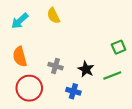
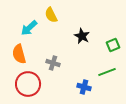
cyan arrow: (20, 21) -> (29, 28), moved
black star: (86, 69) -> (82, 36), moved
blue cross: (73, 91) -> (84, 87), moved

